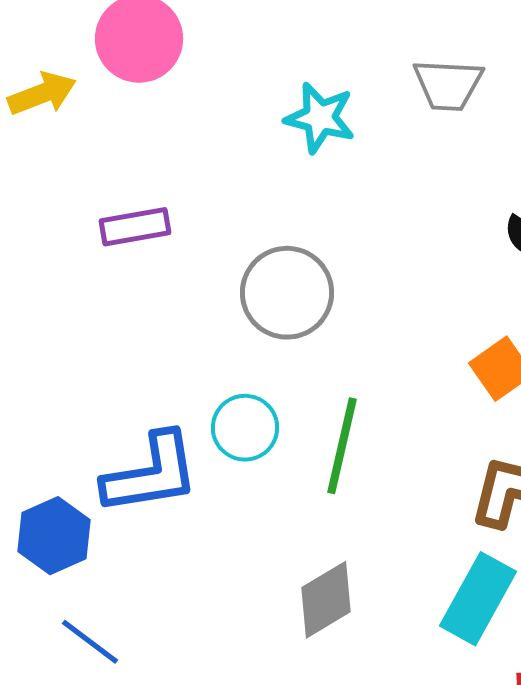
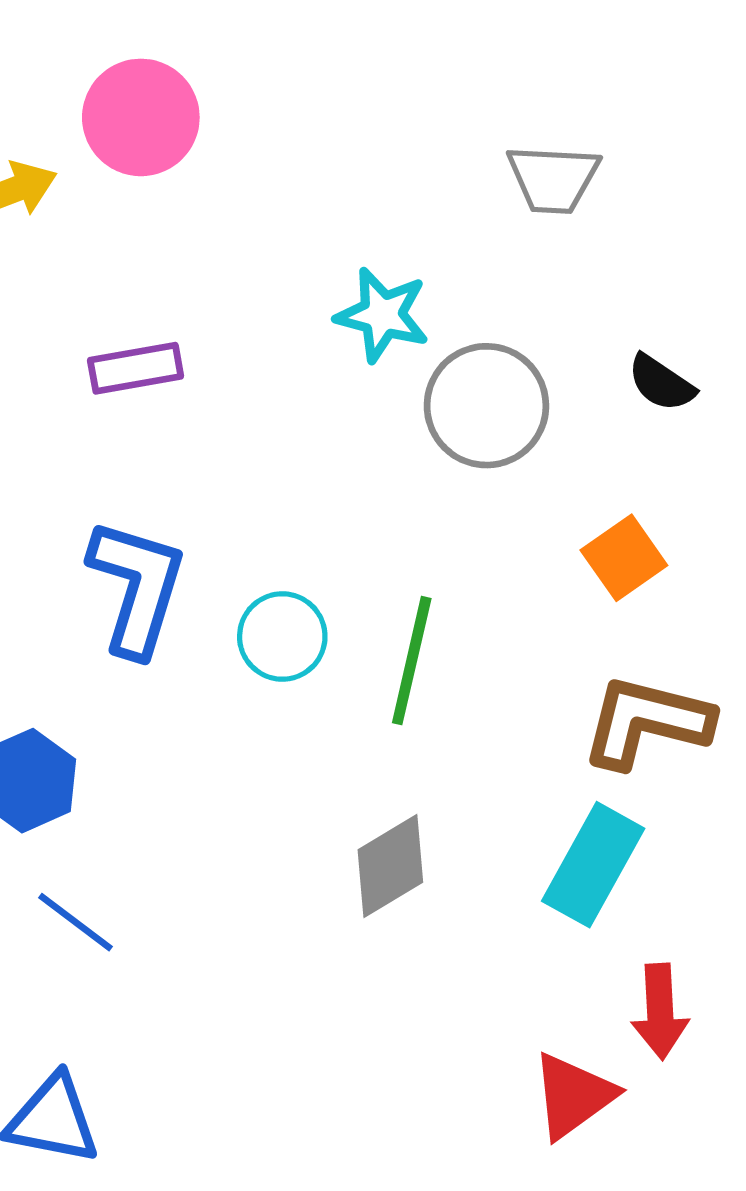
cyan star: (320, 118) -> (382, 315), moved
gray circle: (287, 293) -> (486, 406), moved
blue L-shape: (151, 474) -> (137, 587), moved, turned -64

